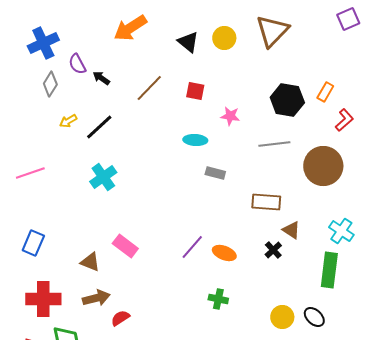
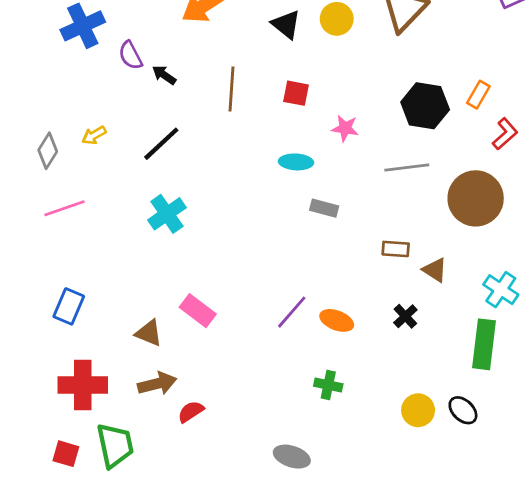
gray diamond: (50, 84) -> (48, 151), moved
brown line: (149, 88) -> (231, 89), turned -40
yellow arrow: (68, 121) -> (94, 135), moved
brown rectangle: (266, 202) -> (396, 249), size x0.7
brown triangle: (291, 230) -> (435, 270), moved

